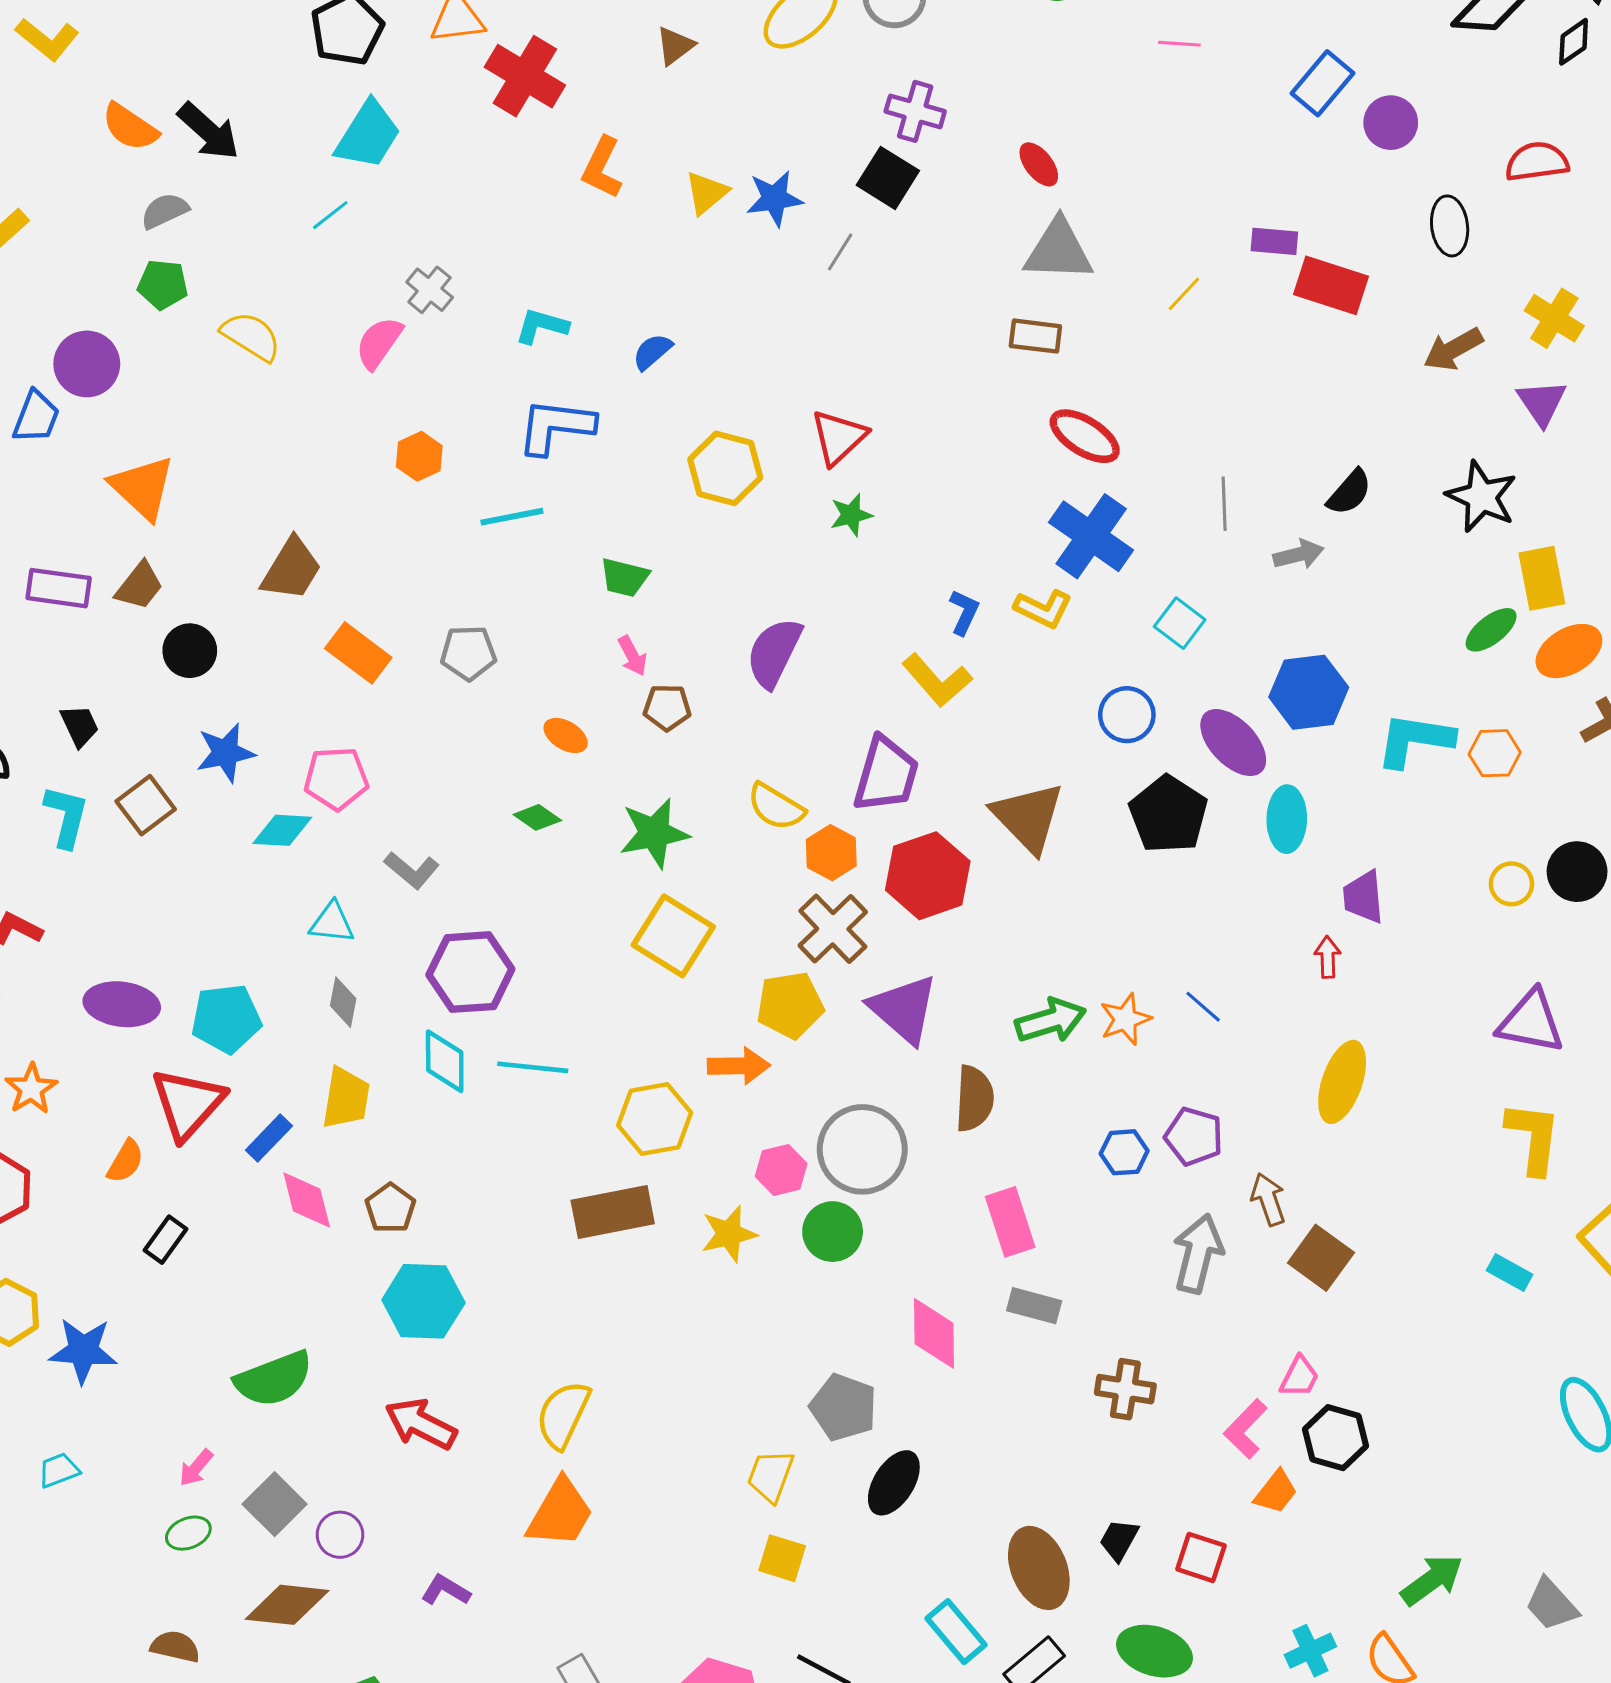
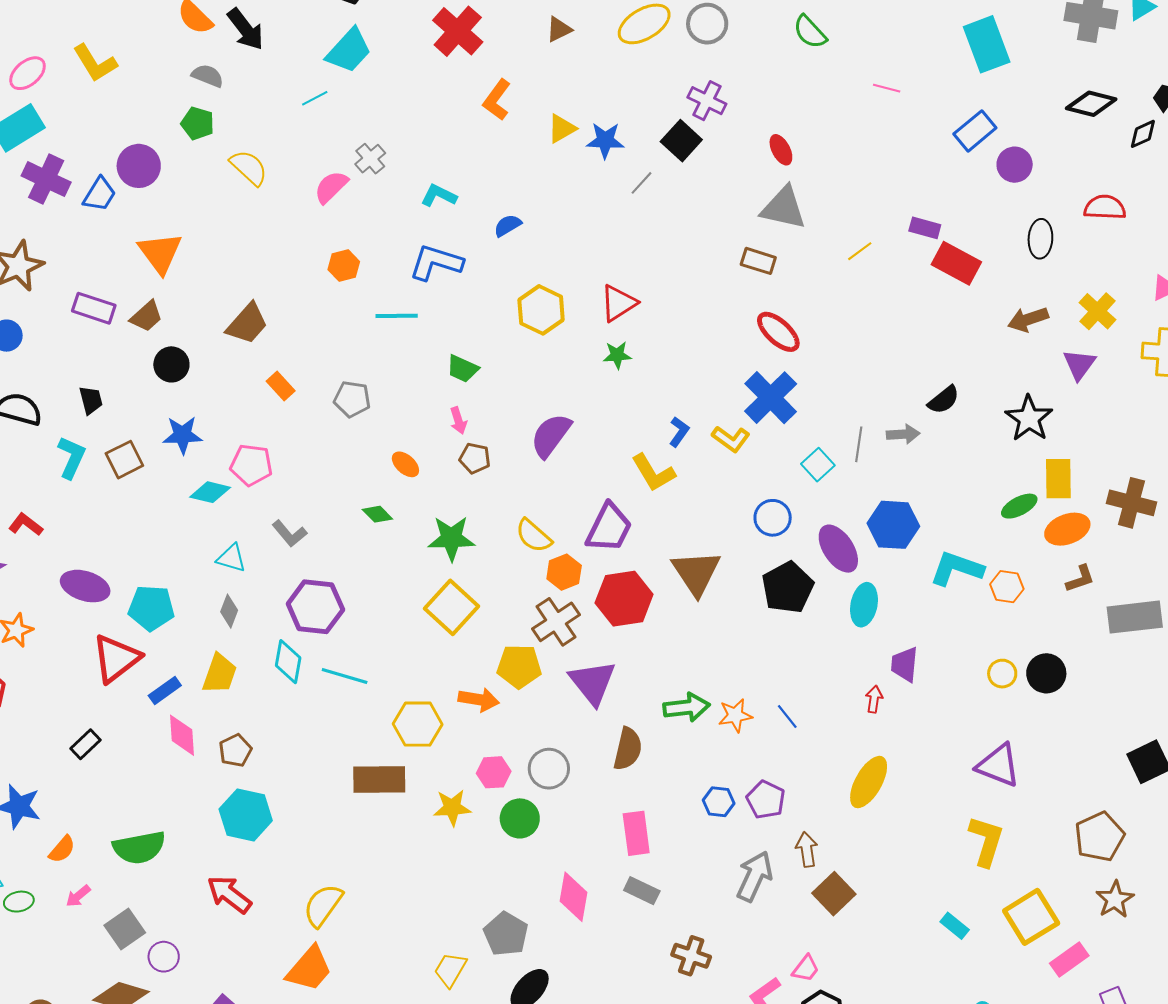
gray semicircle: (165, 211) -> (208, 76), turned 36
gray line: (1224, 504) -> (859, 444), moved
orange rectangle: (358, 653) -> (281, 386), size x0.7
gray circle: (862, 1149) -> (549, 769), size x0.7
orange semicircle: (125, 1161) -> (62, 849), moved
green ellipse: (188, 1533) -> (19, 902), moved

